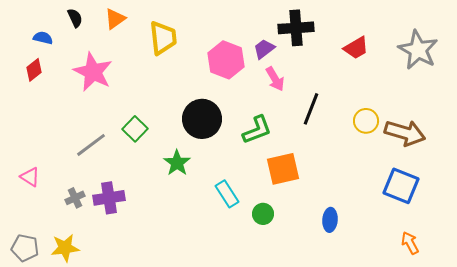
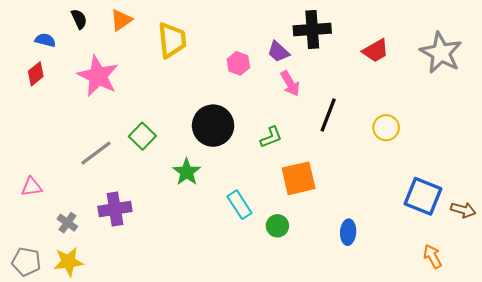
purple trapezoid: (264, 49) -> (278, 52), turned -100
pink hexagon: (226, 60) -> (238, 63), size x0.6
green L-shape: (257, 130) -> (271, 137), size x0.7
brown arrow: (405, 133) -> (463, 210), moved, size x0.6
pink triangle: (30, 177) -> (32, 187), turned -40
gray cross: (75, 198) -> (67, 223), moved, turned -30

